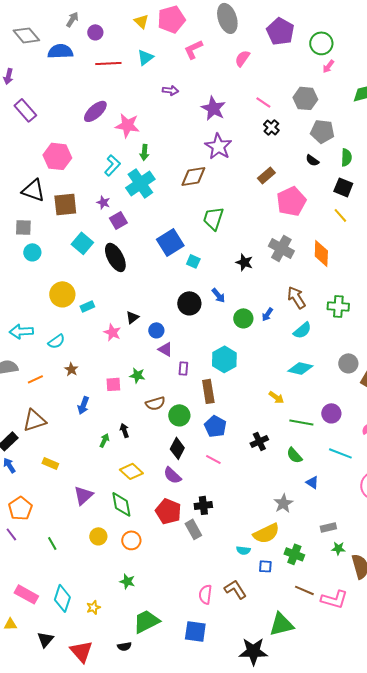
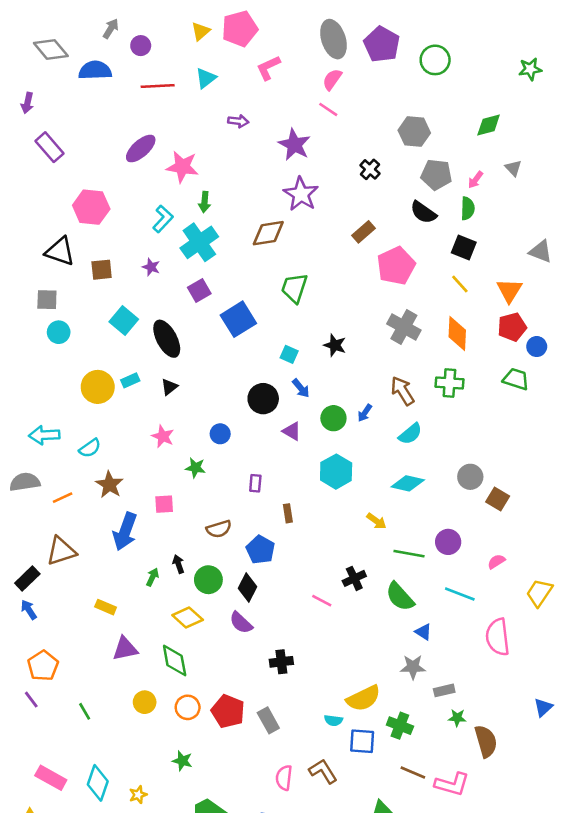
gray ellipse: (227, 18) -> (333, 39), moved
yellow triangle: (141, 21) -> (201, 31), turned 35
pink arrow: (328, 66) -> (475, 180), moved
pink line: (263, 102) -> (328, 109), moved
black semicircle: (312, 160) -> (423, 212), size x1.5
brown square: (65, 204) -> (102, 270), size x0.7
purple square: (118, 220) -> (199, 291), moved
gray cross: (281, 248) -> (404, 327), moved
orange diamond: (321, 253) -> (457, 333), moved
cyan square: (193, 261) -> (289, 354), moved
cyan rectangle: (87, 306) -> (130, 380), moved
green cross: (338, 306) -> (449, 383), moved
black triangle: (132, 317) -> (169, 387), moved
purple triangle: (165, 349) -> (292, 431), moved
cyan hexagon: (224, 359) -> (336, 472), moved
brown star: (71, 369) -> (109, 485), size x1.5
green star: (137, 375) -> (195, 468), moved
brown rectangle: (208, 391) -> (288, 513), size x0.6
blue arrow: (83, 405) -> (125, 532), size x1.6
green circle: (179, 415) -> (208, 580), moved
blue pentagon: (215, 426) -> (261, 550), moved
green semicircle: (294, 455) -> (400, 597), size x1.4
pink line: (213, 459) -> (322, 601), moved
yellow rectangle: (50, 463) -> (106, 607), moved
purple triangle: (83, 495) -> (125, 649), turned 30
gray star: (283, 503) -> (413, 667), moved, turned 30
red pentagon: (168, 511) -> (228, 711), moved
gray rectangle: (193, 529) -> (268, 720), moved
blue square: (265, 566) -> (362, 741), size x1.5

